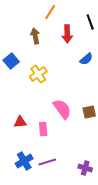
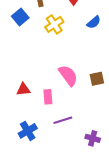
blue square: (11, 61) -> (20, 17), moved
yellow cross: (38, 74) -> (54, 24), moved
purple line: (47, 162) -> (63, 120), moved

